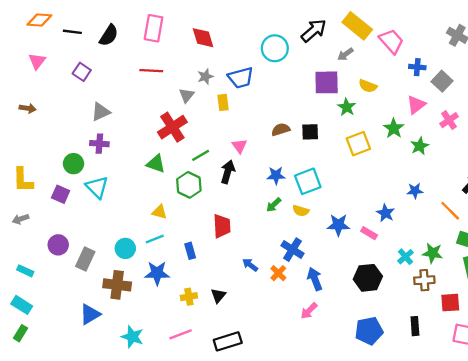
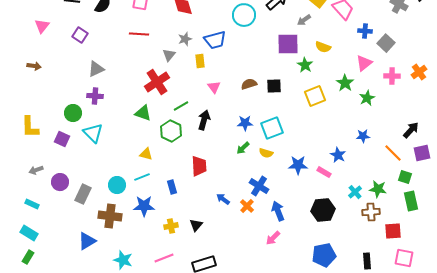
pink cross: (449, 120) -> (392, 76), turned 35
pink triangle: (239, 146) -> (214, 87), moved
gray arrow: (21, 219) -> (36, 170), moved
black rectangle: (415, 326) -> (367, 261), moved

